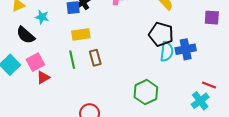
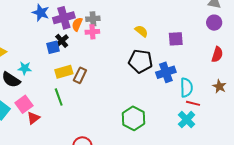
cyan star: (42, 17) -> (25, 68), moved
purple square: (212, 18) -> (176, 39), moved
cyan semicircle: (167, 52) -> (186, 88), moved
brown rectangle: (95, 58) -> (80, 75), moved, turned 49

